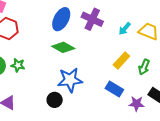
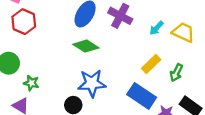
green star: (18, 65) -> (31, 83), moved
blue rectangle: (114, 89) -> (142, 96), size x1.4

